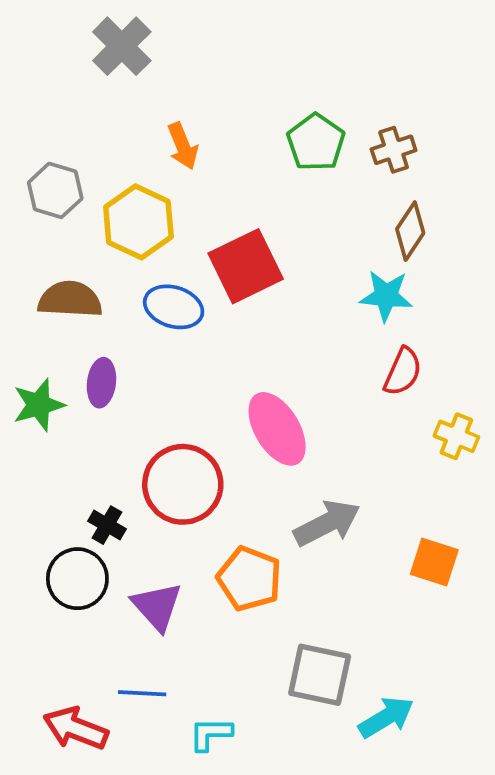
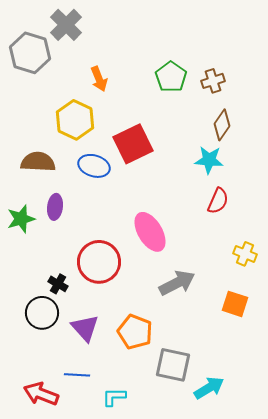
gray hexagon: (55, 190) -> (30, 53), moved, size x1.4
yellow cross: (456, 436) -> (245, 254), moved
orange pentagon: (249, 579) -> (135, 332), moved

